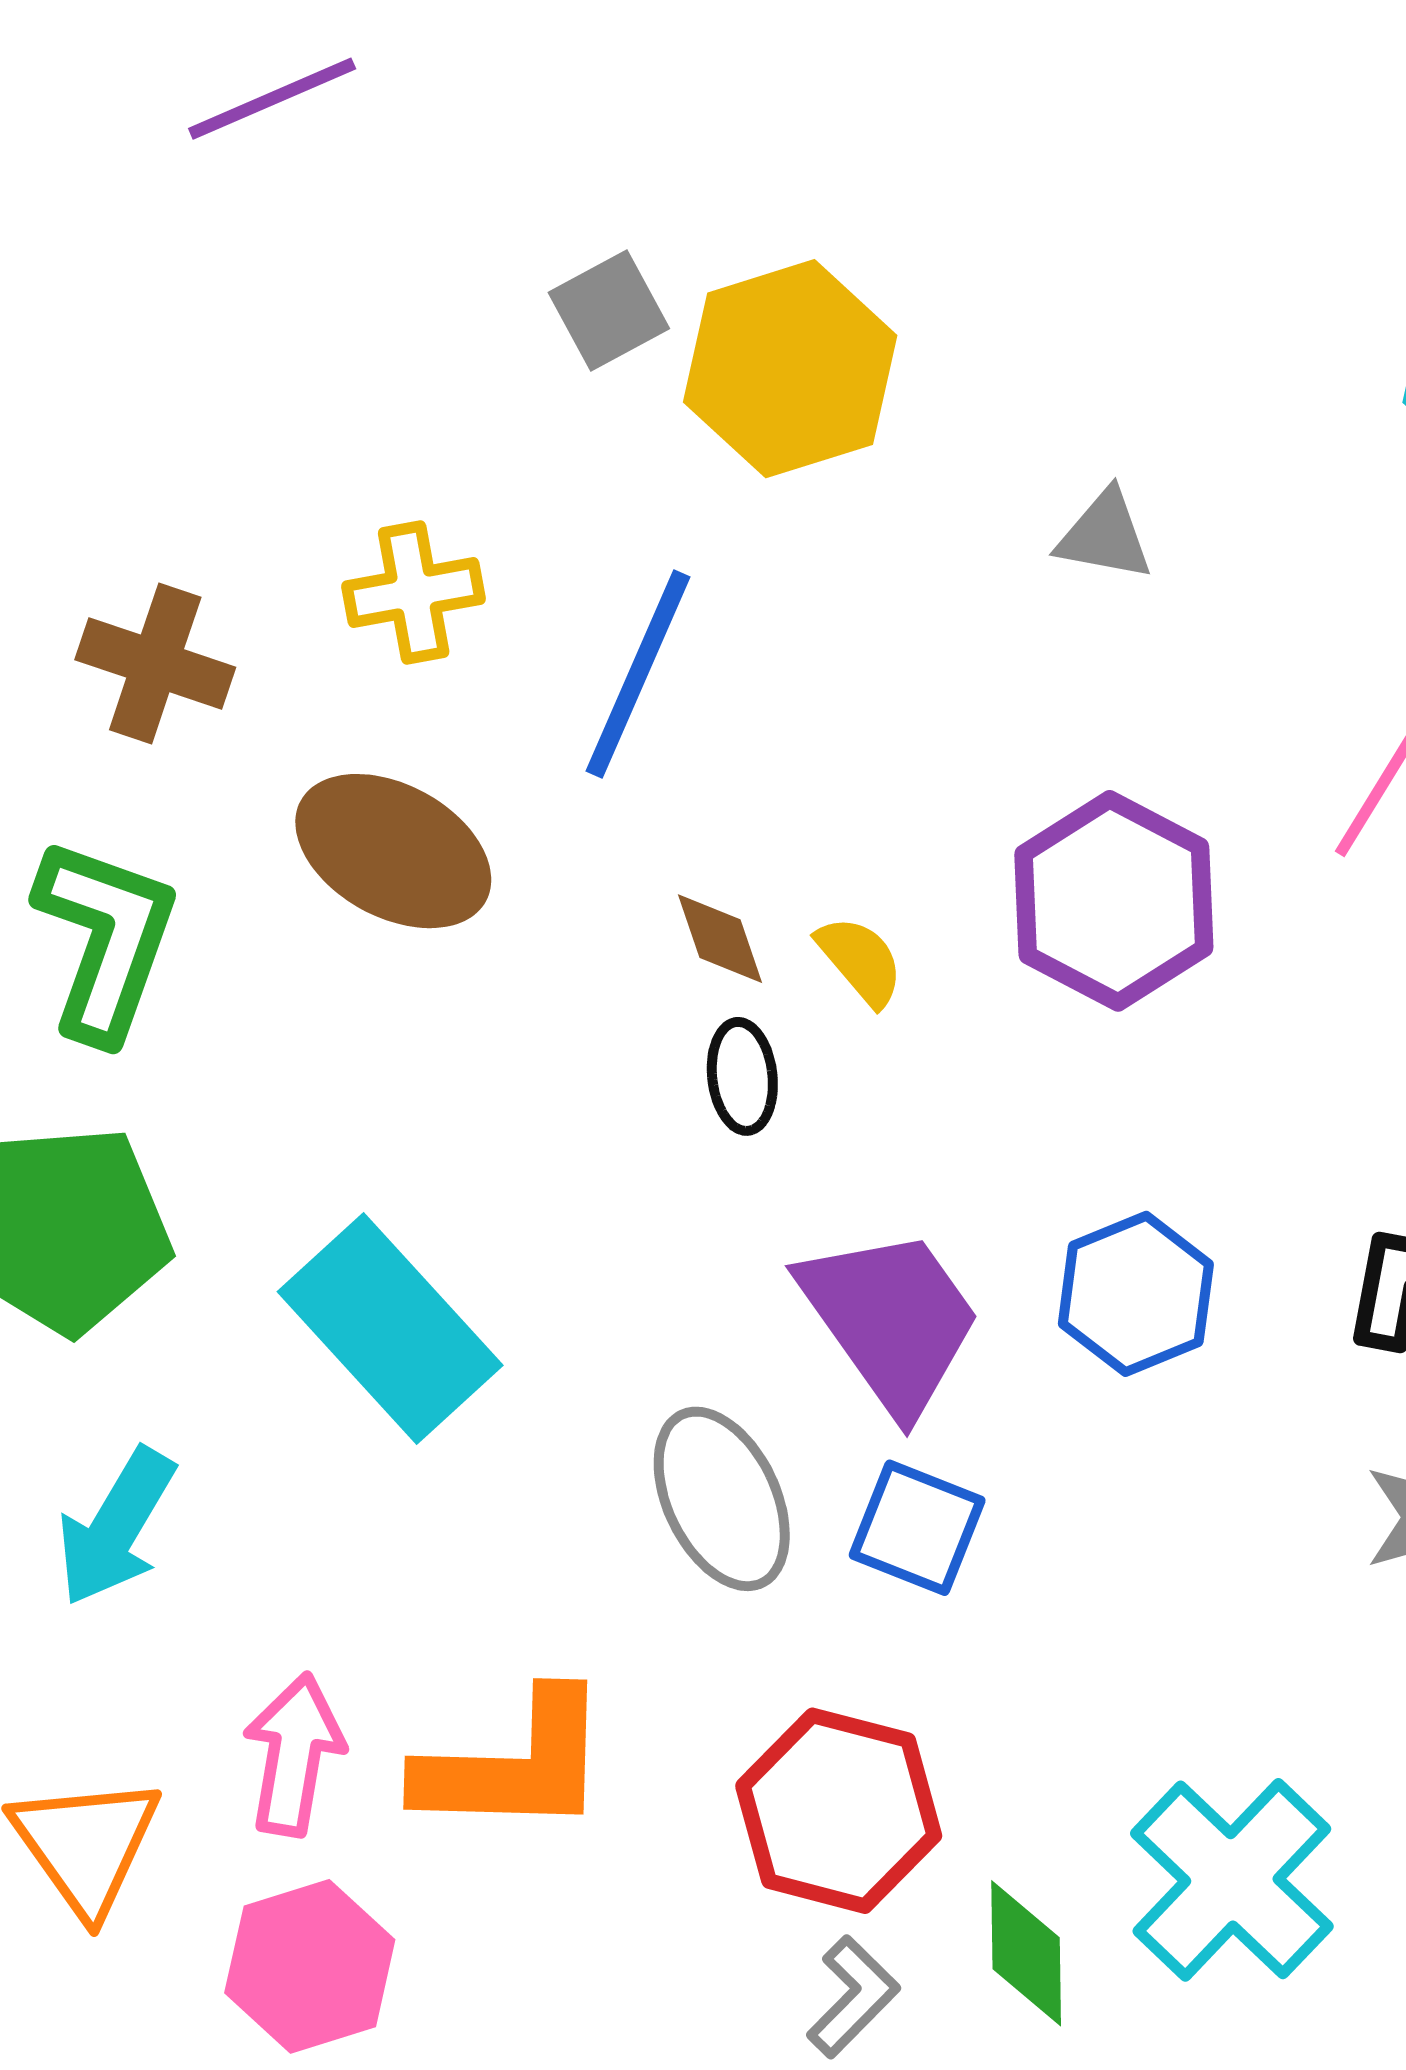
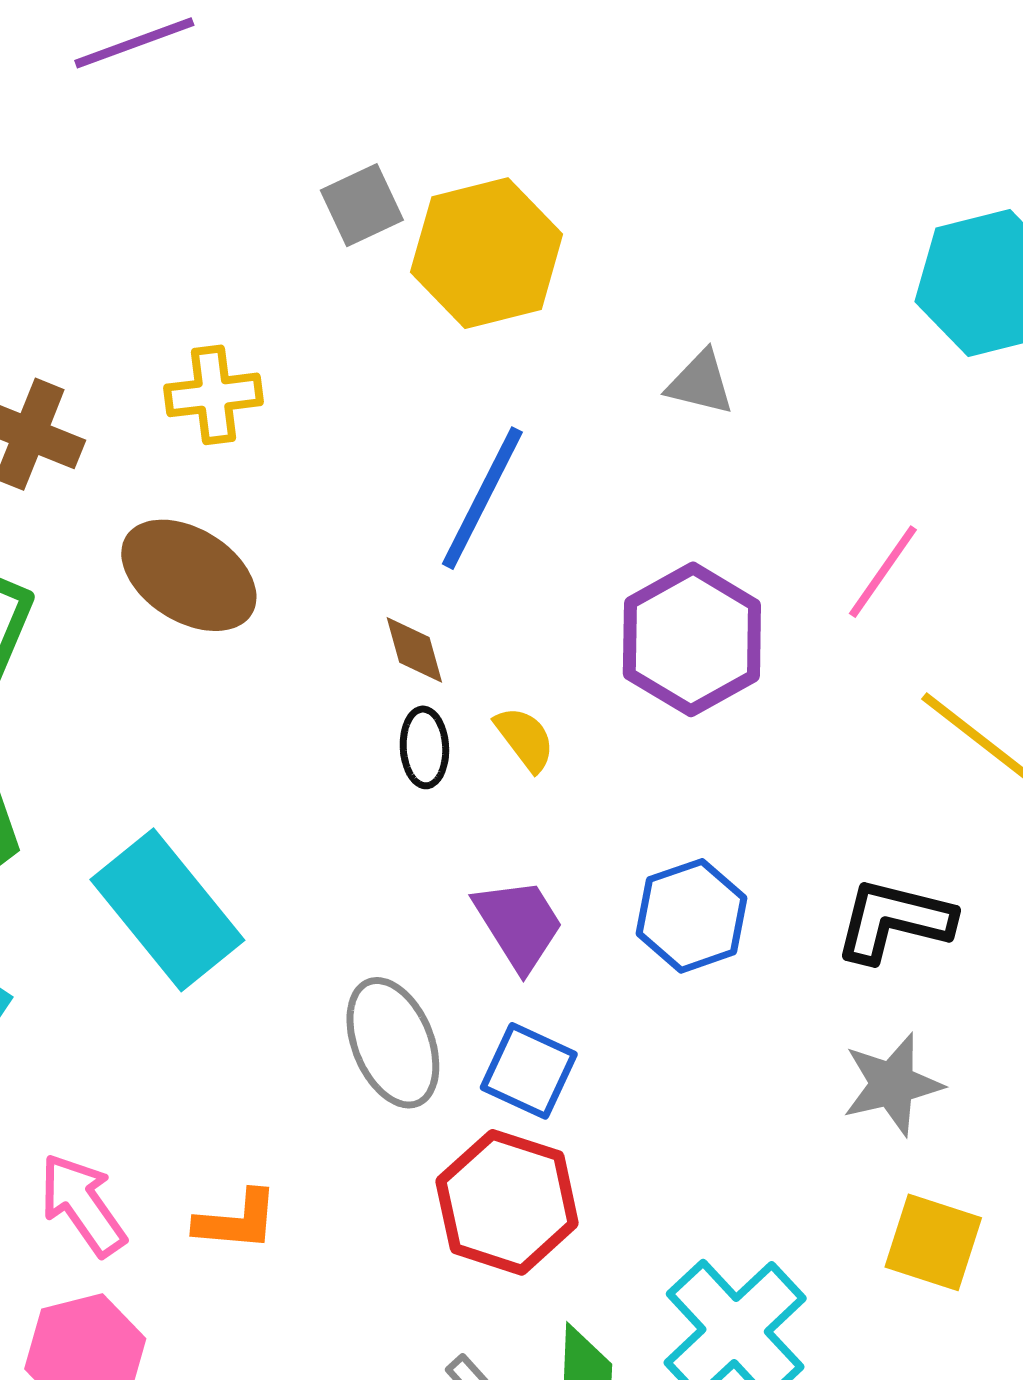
blue line: (638, 674) -> (482, 498), moved
yellow semicircle: (860, 961) -> (525, 739), moved
purple trapezoid: (891, 1320) -> (519, 924), size x0.7
pink arrow: (294, 1755) -> (83, 1205), turned -48
orange L-shape: (514, 1765) -> (237, 1221), size x0.6
red hexagon: (839, 1811) -> (507, 1202), moved

